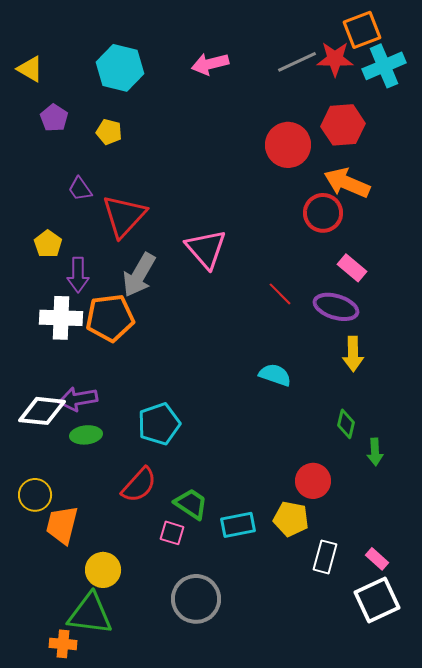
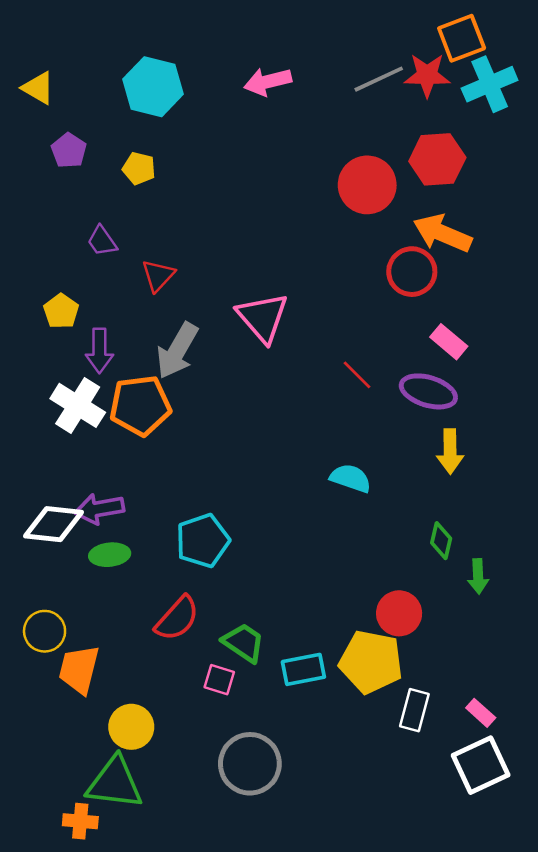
red triangle: (124, 216) -> (158, 275), size x0.6
white cross: (61, 318) -> (78, 405), turned 30
yellow pentagon: (291, 519) -> (371, 662), size x1.4

